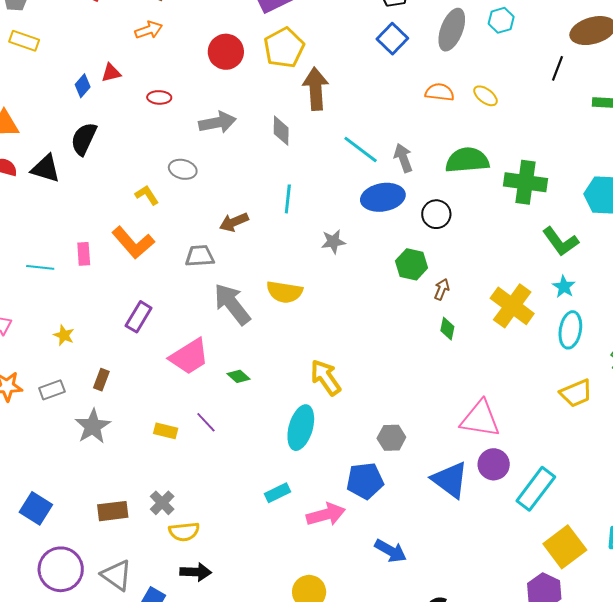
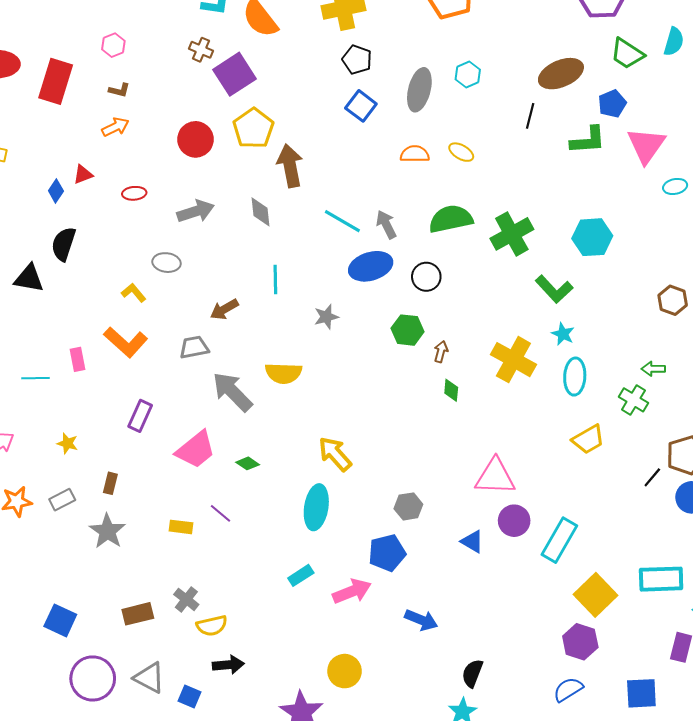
green cross: (525, 182) -> (512, 234), turned -30
blue triangle: (450, 480) -> (472, 541), size x0.6

